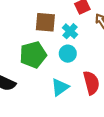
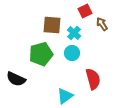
cyan triangle: (60, 87) -> (65, 96), moved

